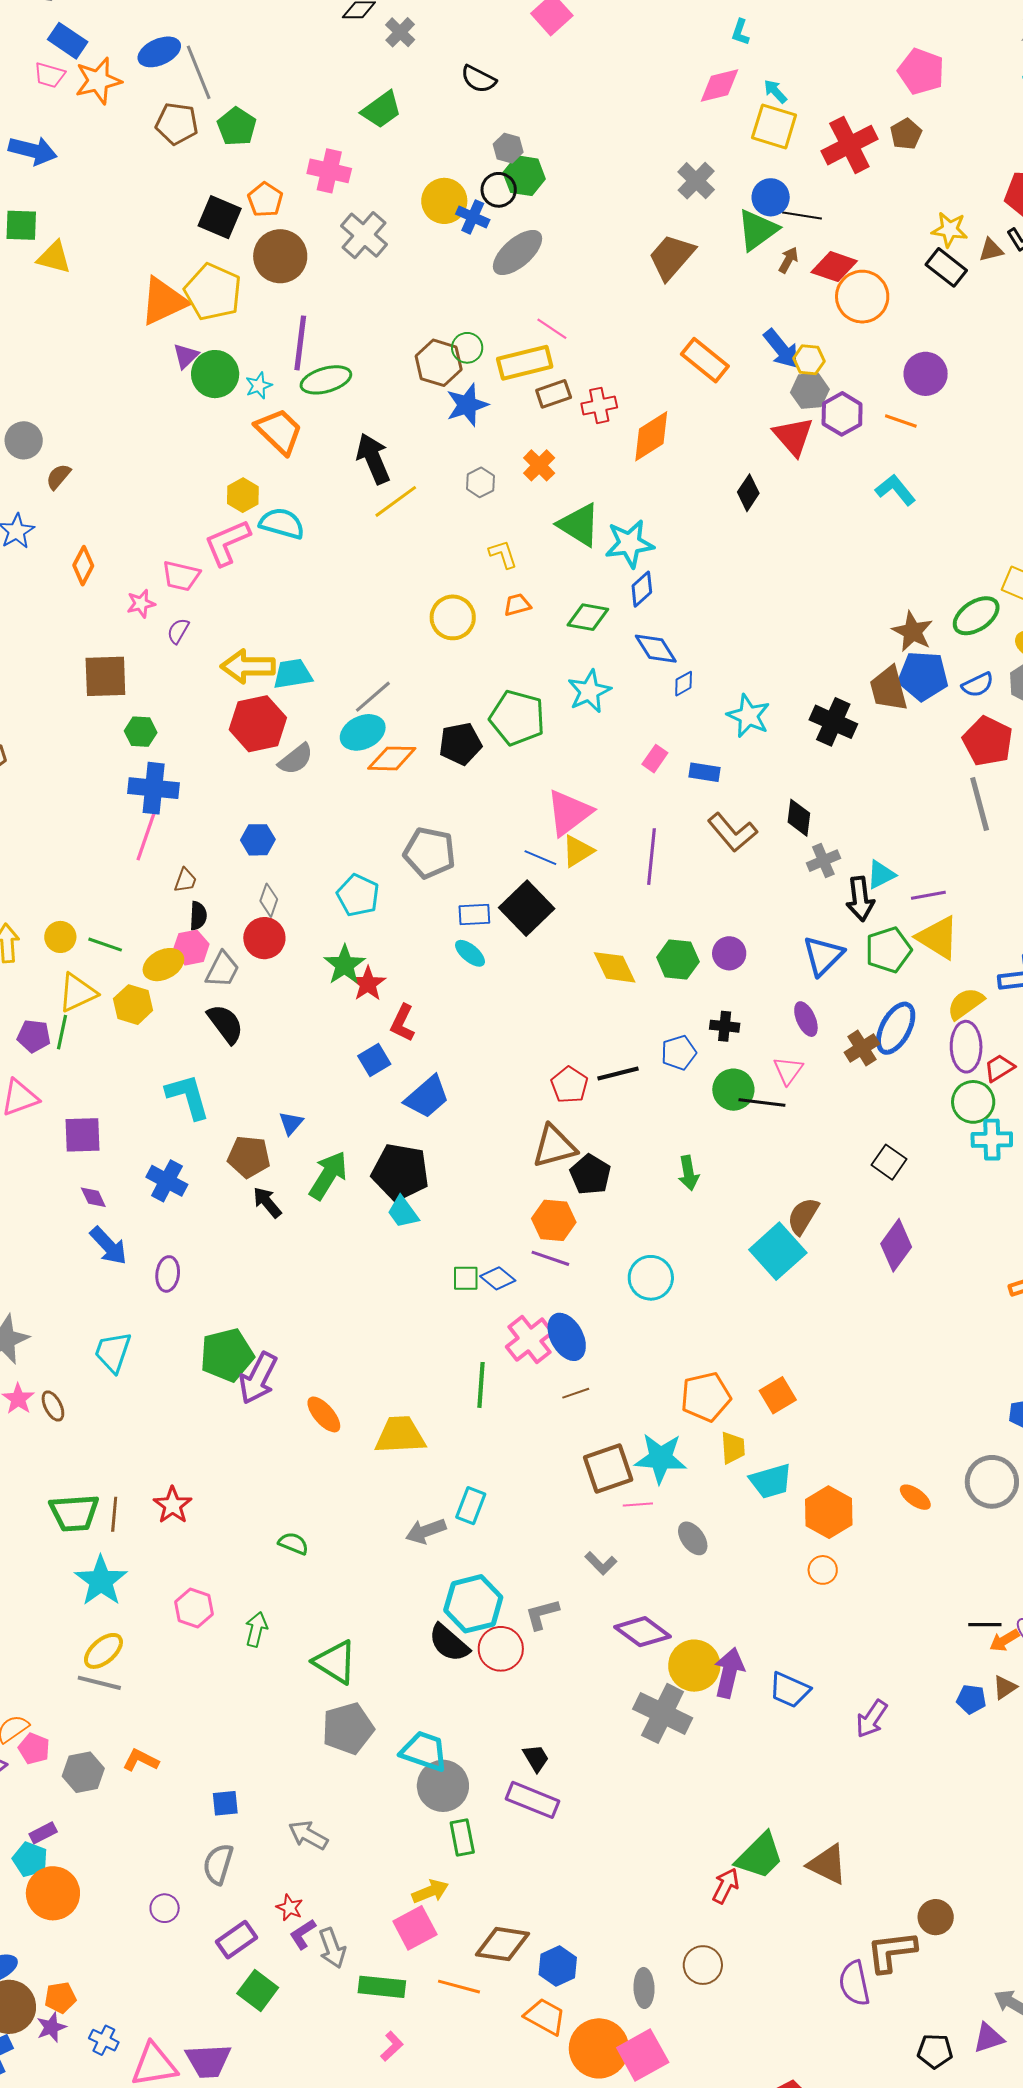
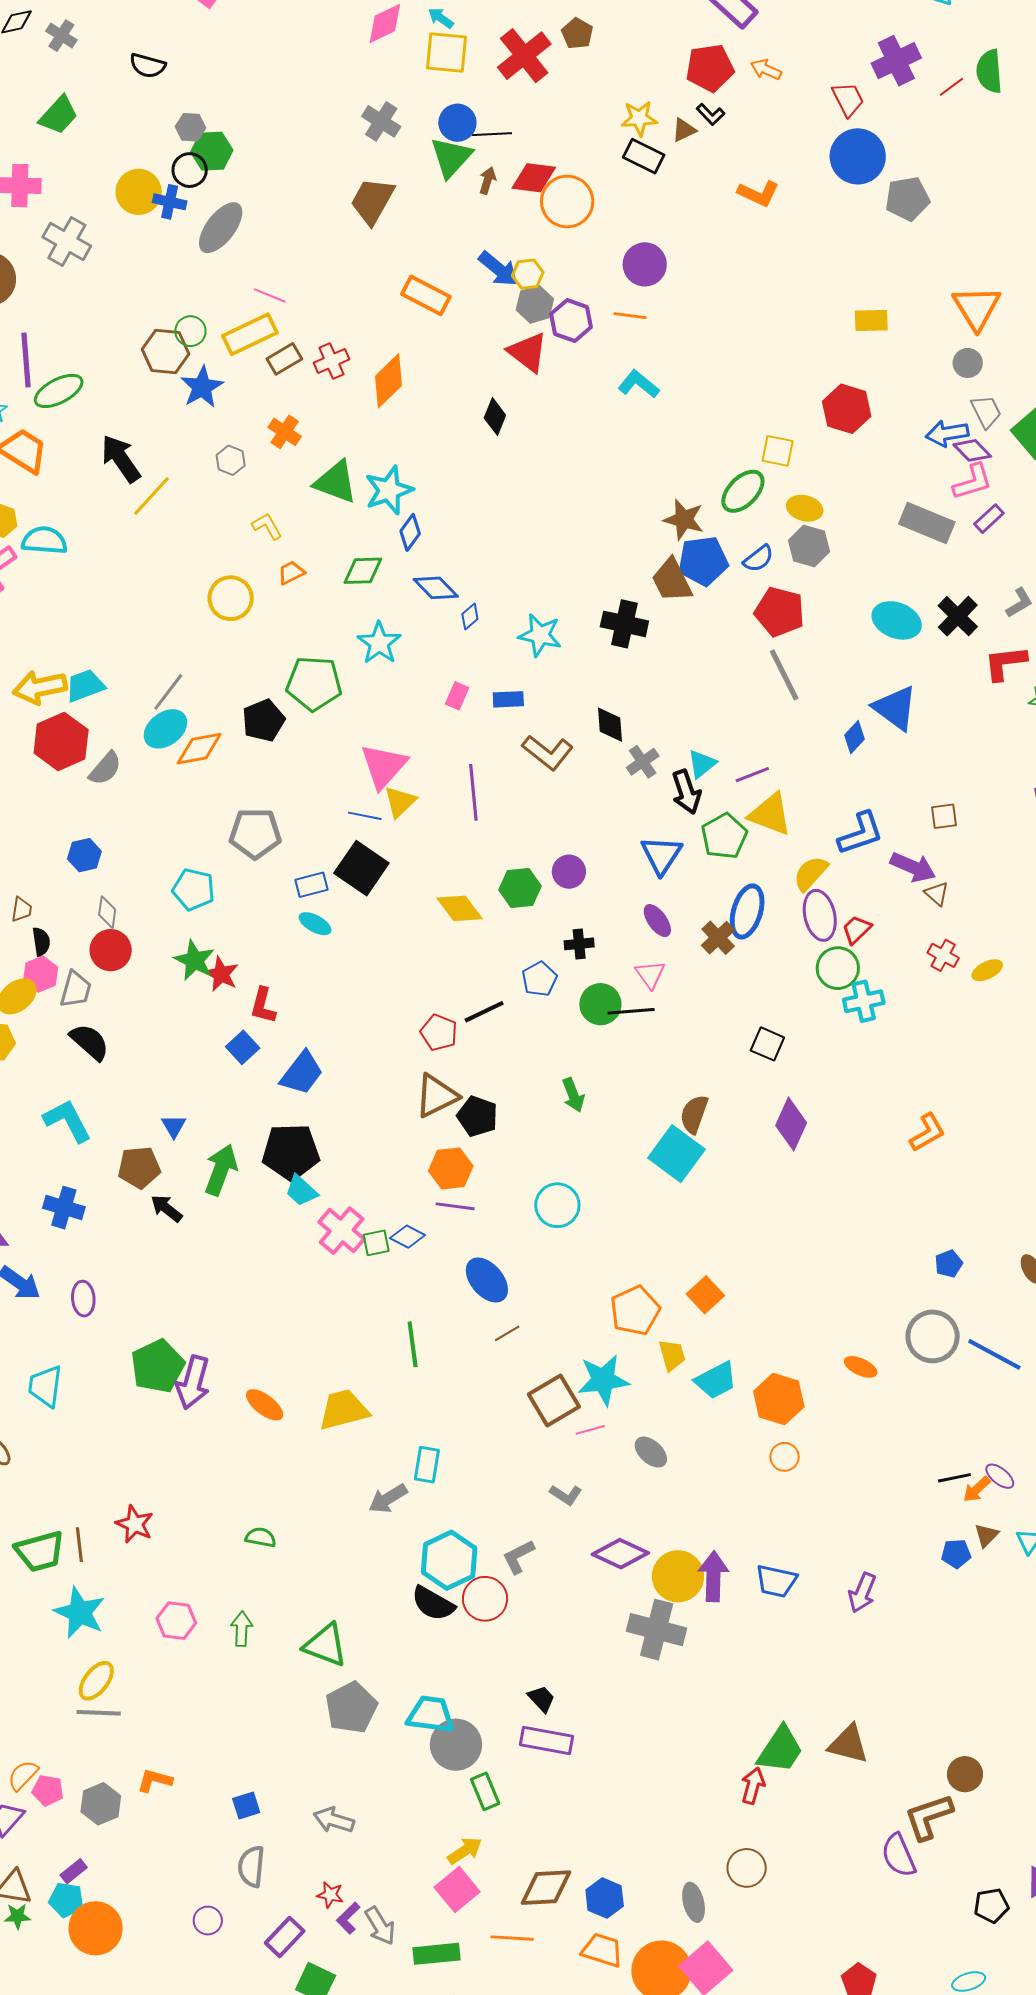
pink cross: (530, 1340) -> (342, 1231), moved

